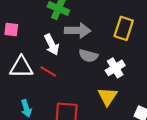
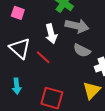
white triangle: (21, 67) -> (20, 48), turned 30

